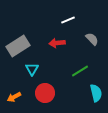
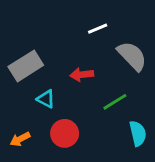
gray semicircle: (92, 39) -> (132, 56), size x1.6
red arrow: (57, 43) -> (82, 75), moved
cyan triangle: (32, 69) -> (46, 99), turned -32

